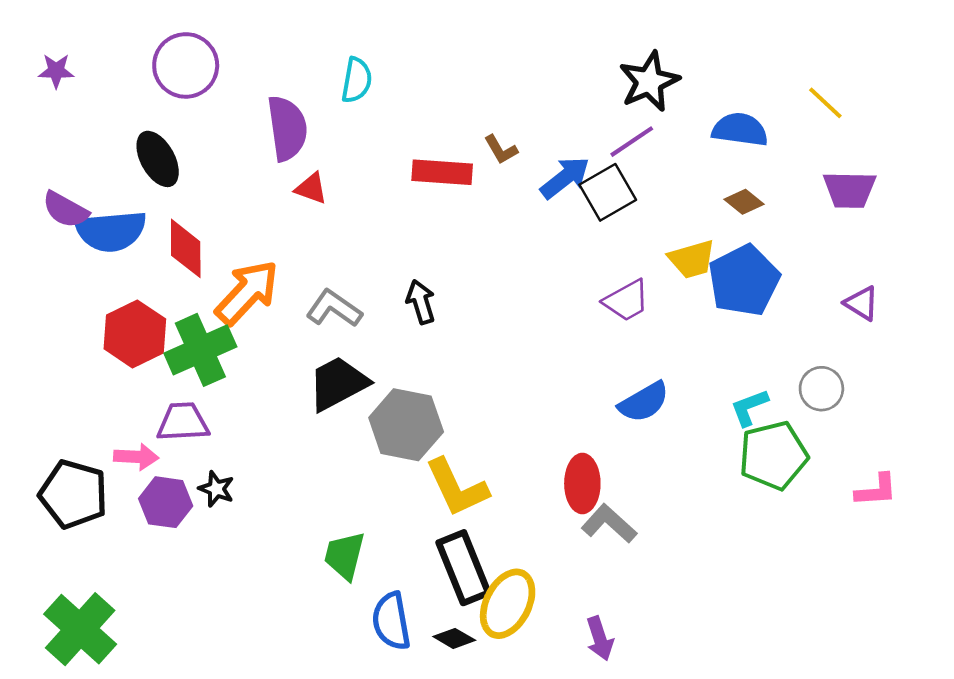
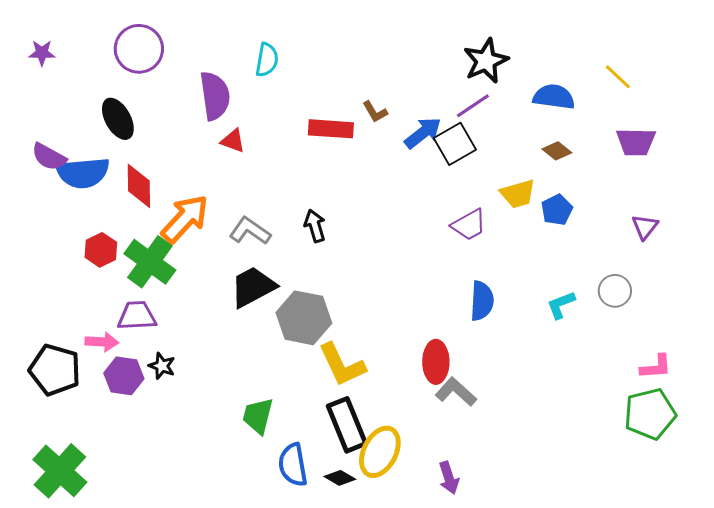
blue pentagon: (744, 281) -> (557, 210), size x0.6
purple triangle: (862, 303) -> (645, 227), turned 36
red hexagon: (135, 334) -> (101, 250), size x0.7
green cross: (200, 350) -> (150, 262), turned -30
blue semicircle: (644, 402) -> (482, 301), turned -57
green pentagon: (773, 455) -> (650, 414), moved

